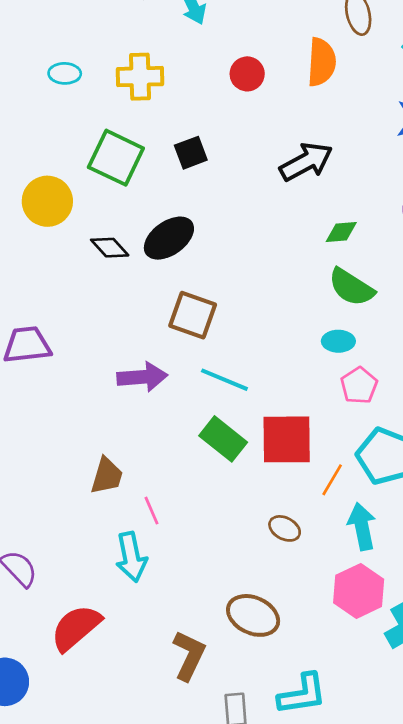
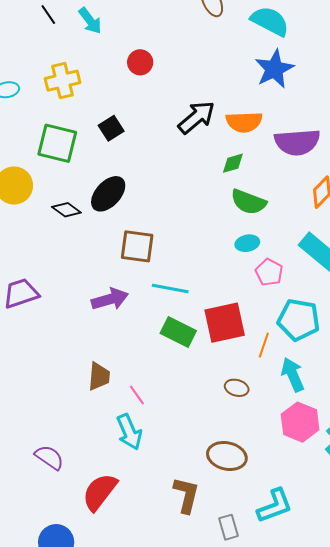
orange semicircle: (322, 62) -> (244, 122), moved, turned 96

